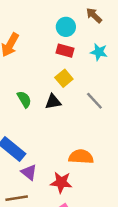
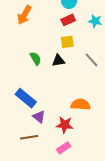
red rectangle: (65, 51) -> (68, 20), turned -40
yellow square: (64, 78) -> (67, 42), turned 32

